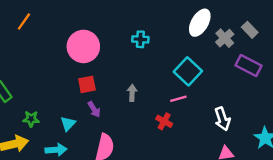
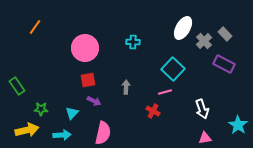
purple arrow: (94, 109) -> (94, 101), turned -32

